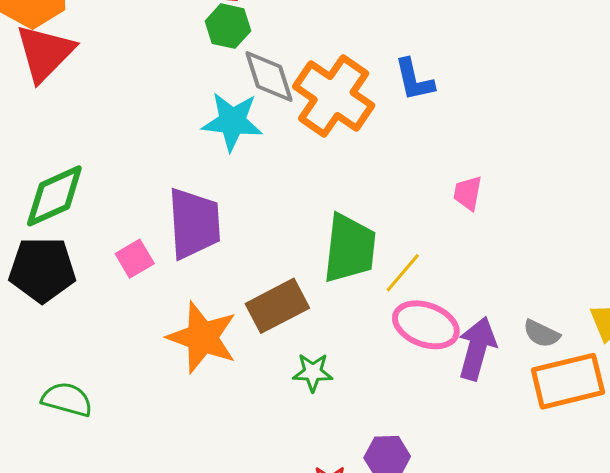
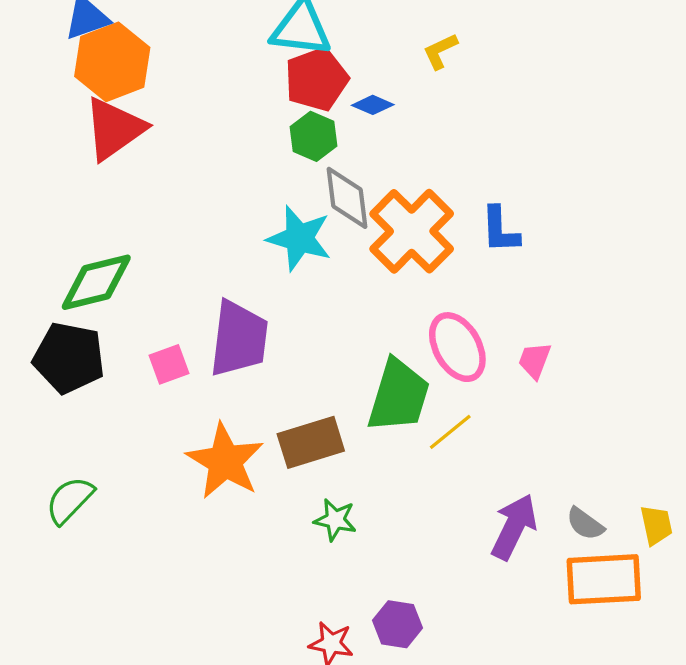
pink ellipse: (426, 325) -> (457, 347), moved, turned 30
green semicircle: (67, 399) -> (70, 500), turned -72

